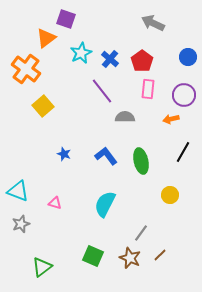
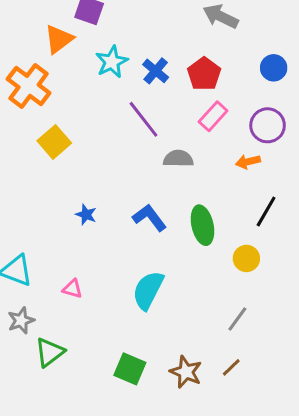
pink rectangle: (148, 89) -> (213, 116), turned 36
yellow circle: (170, 195) -> (246, 258), moved
gray line: (141, 233) -> (237, 319), moved
green triangle: (42, 267) -> (50, 352), moved

